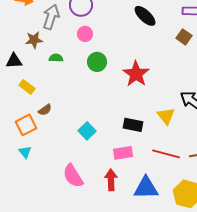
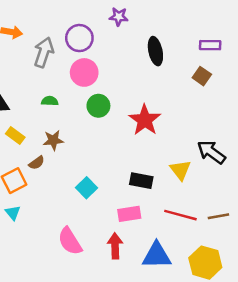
black ellipse: (145, 16) -> (155, 51), turned 35
pink circle: (85, 34) -> (84, 72), size x1.5
brown star: (34, 40) -> (53, 140), moved

